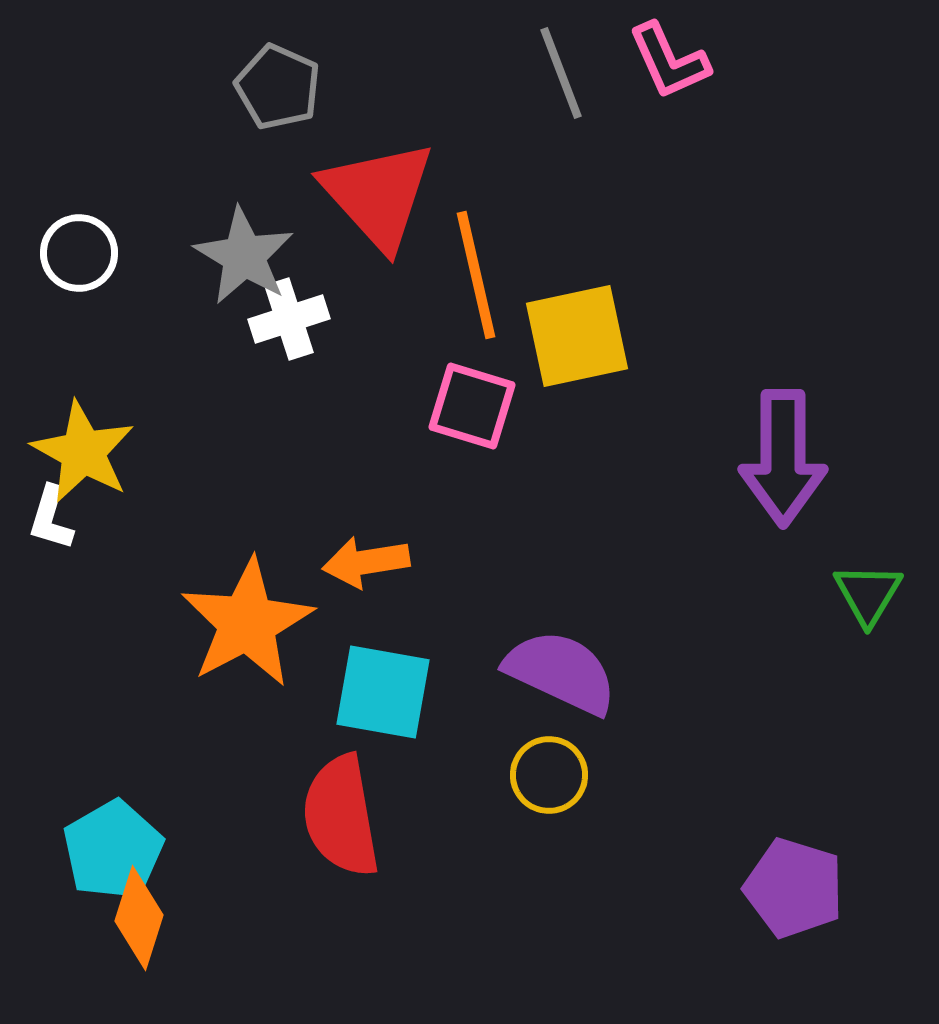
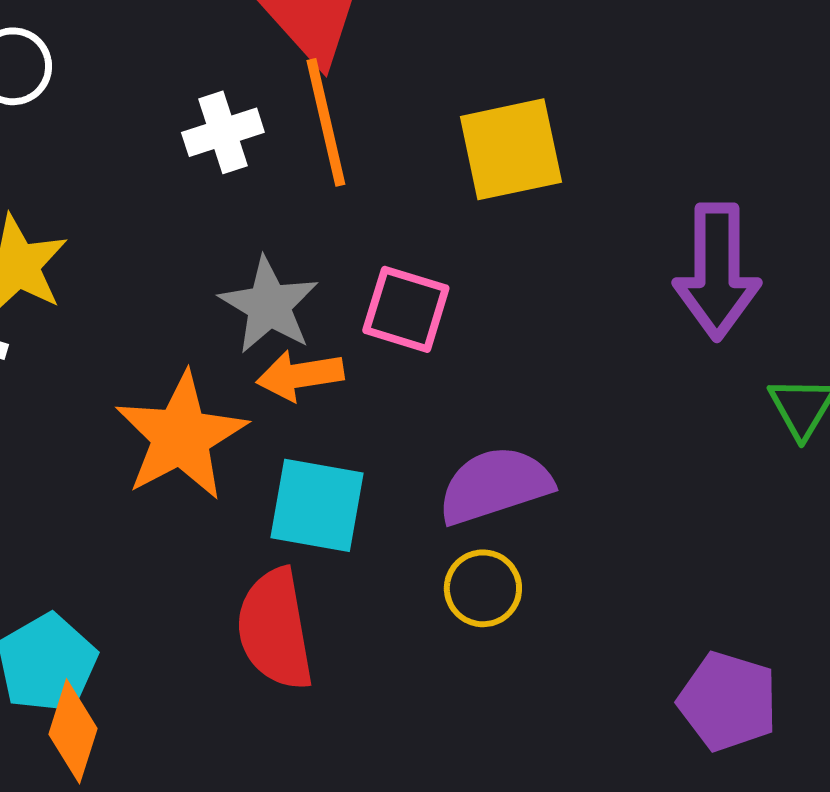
gray star: (244, 256) -> (269, 305), moved
orange line: (476, 275) -> (326, 122), moved
pink square: (472, 406) -> (406, 309), moved
purple semicircle: (561, 672) -> (495, 485), turned -43

